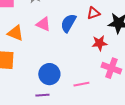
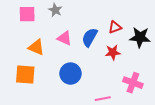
red star: (99, 43) -> (113, 52), moved
blue circle: (49, 74) -> (71, 74), moved

